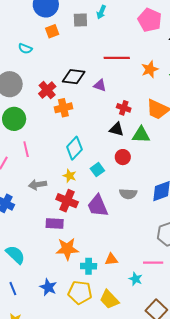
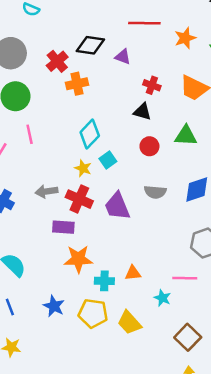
green triangle: (141, 135) -> (186, 136), moved
cyan square: (97, 170) -> (108, 160), moved
gray arrow: (38, 185) -> (46, 191), moved

